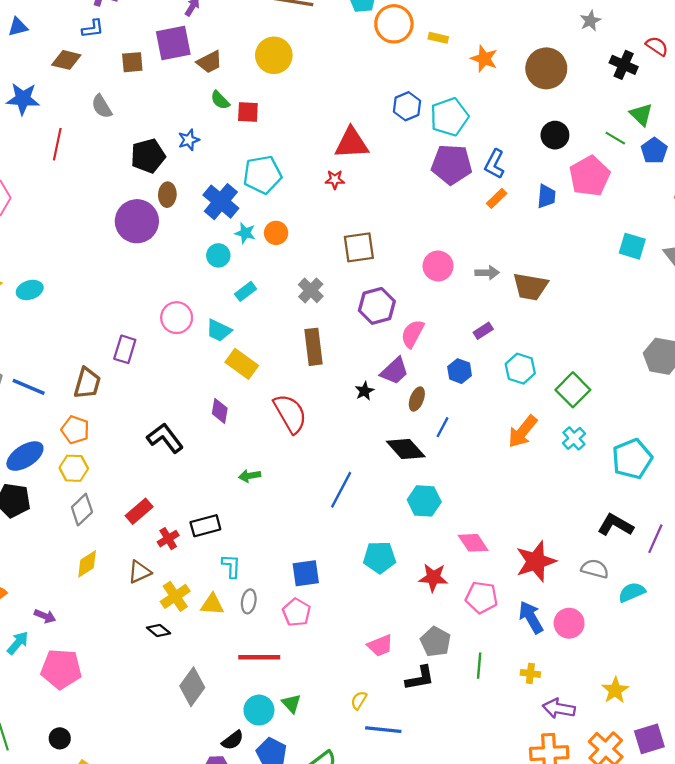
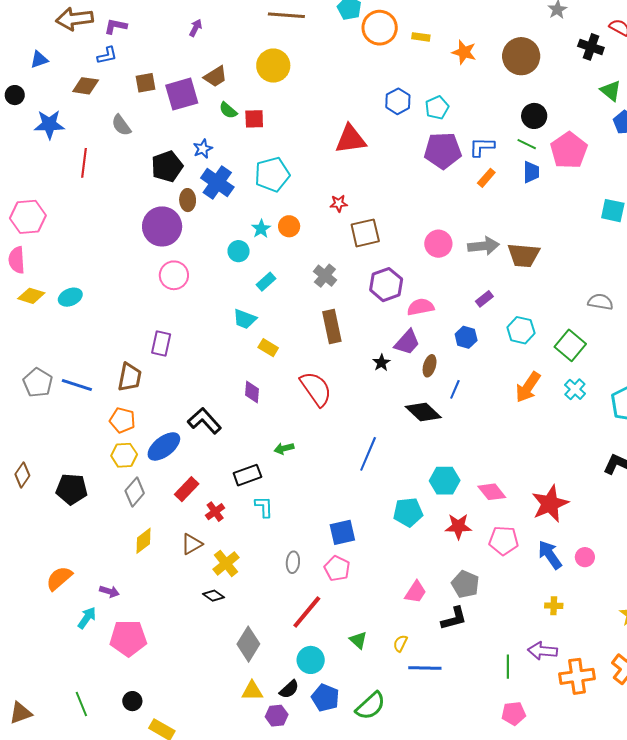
purple square: (173, 43) -> (182, 94), moved
cyan pentagon: (449, 117) -> (437, 108), size x0.7
green line: (615, 138) -> (527, 144), moved
blue L-shape: (495, 164) -> (482, 147), turned 68
red star: (335, 180) -> (339, 203), moved
blue cross: (221, 202) -> (217, 183), moved
cyan star: (245, 233) -> (261, 229), turned 30
gray arrow: (487, 273) -> (483, 246), size x1.4
pink circle: (177, 318) -> (174, 275), moved
pink semicircle: (412, 334) -> (421, 307), turned 56
yellow rectangle: (242, 364) -> (268, 348), size x0.7
blue ellipse: (25, 456) -> (164, 446), moved
cyan hexagon: (424, 501) -> (445, 481), moved
black rectangle: (205, 526) -> (247, 475), moved
cyan L-shape: (231, 566) -> (264, 507), moved
gray semicircle: (595, 569) -> (600, 302), moved
yellow triangle: (212, 604) -> (252, 691), moved
pink circle: (569, 623) -> (585, 557), size x0.7
pink trapezoid: (380, 646) -> (415, 592), turned -30
red line: (259, 657) -> (307, 612), turned -45
green line: (479, 666) -> (508, 667), moved
green triangle: (291, 703) -> (358, 640), moved
purple arrow: (559, 708) -> (543, 651), moved

